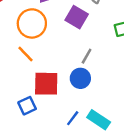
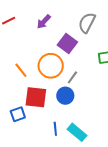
orange circle: (32, 23) -> (51, 66), moved
blue line: (73, 118) -> (55, 129), turned -48

